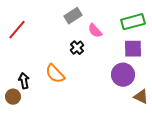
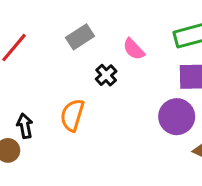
gray rectangle: (73, 16) -> (80, 37), moved
orange semicircle: (55, 74) -> (72, 115), turned 60

